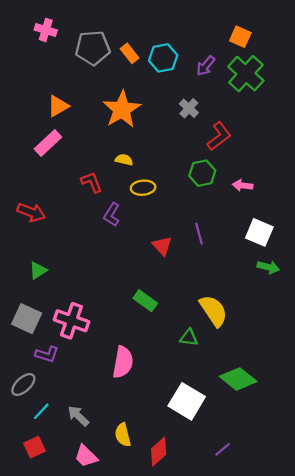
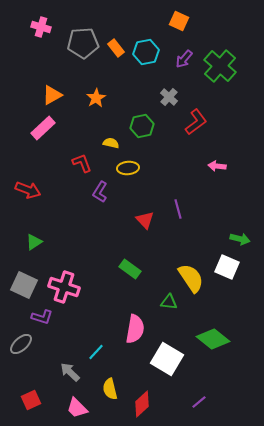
orange square: (240, 37) -> (179, 21), moved
orange star: (122, 109) -> (96, 98), moved, size x0.6
green hexagon: (202, 173) -> (142, 126), moved
white square: (259, 232) -> (227, 267), moved
pink semicircle: (123, 362) -> (135, 329), moved
cyan line: (41, 411) -> (96, 352), moved

